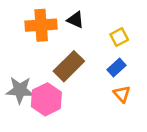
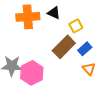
yellow square: (119, 37) -> (76, 26), moved
brown rectangle: (69, 66) -> (64, 47), moved

